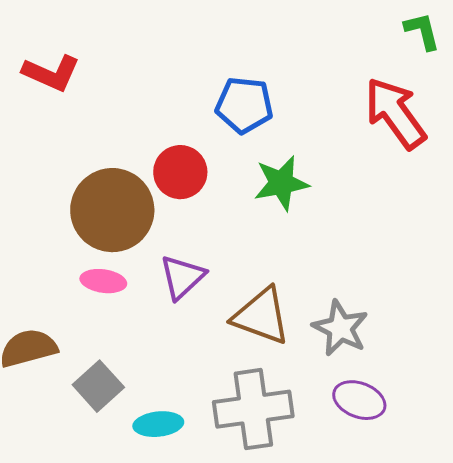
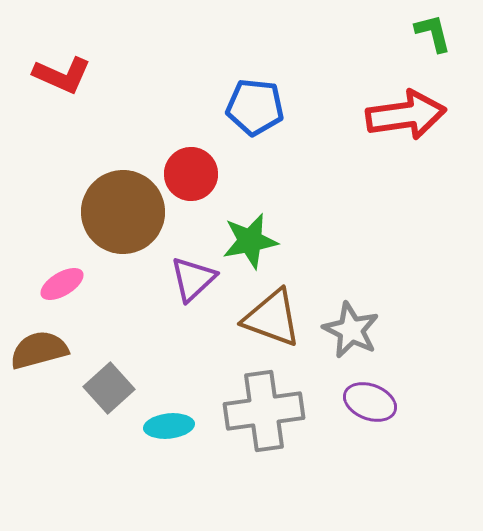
red arrow: (395, 113) -> (406, 115), turned 118
green star: (281, 183) -> (250, 241), moved
pink ellipse: (103, 281) -> (62, 284), moved, turned -39

